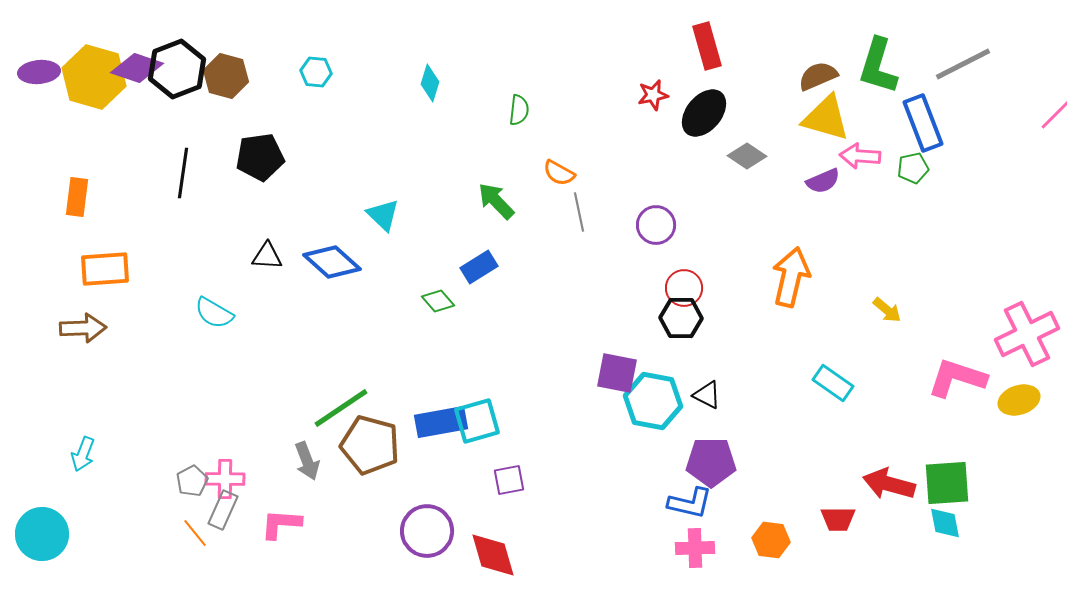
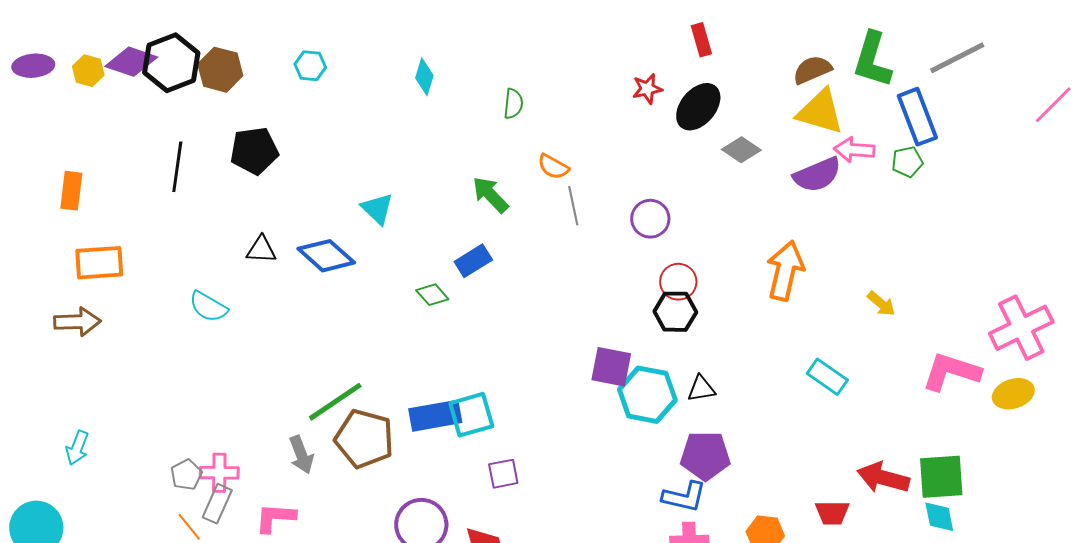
red rectangle: (707, 46) -> (701, 40), size x0.7
yellow hexagon: (94, 77) -> (88, 71), size x0.5
purple semicircle: (823, 181) -> (817, 175), size x1.4
black triangle: (707, 395) -> (701, 389), turned -36

